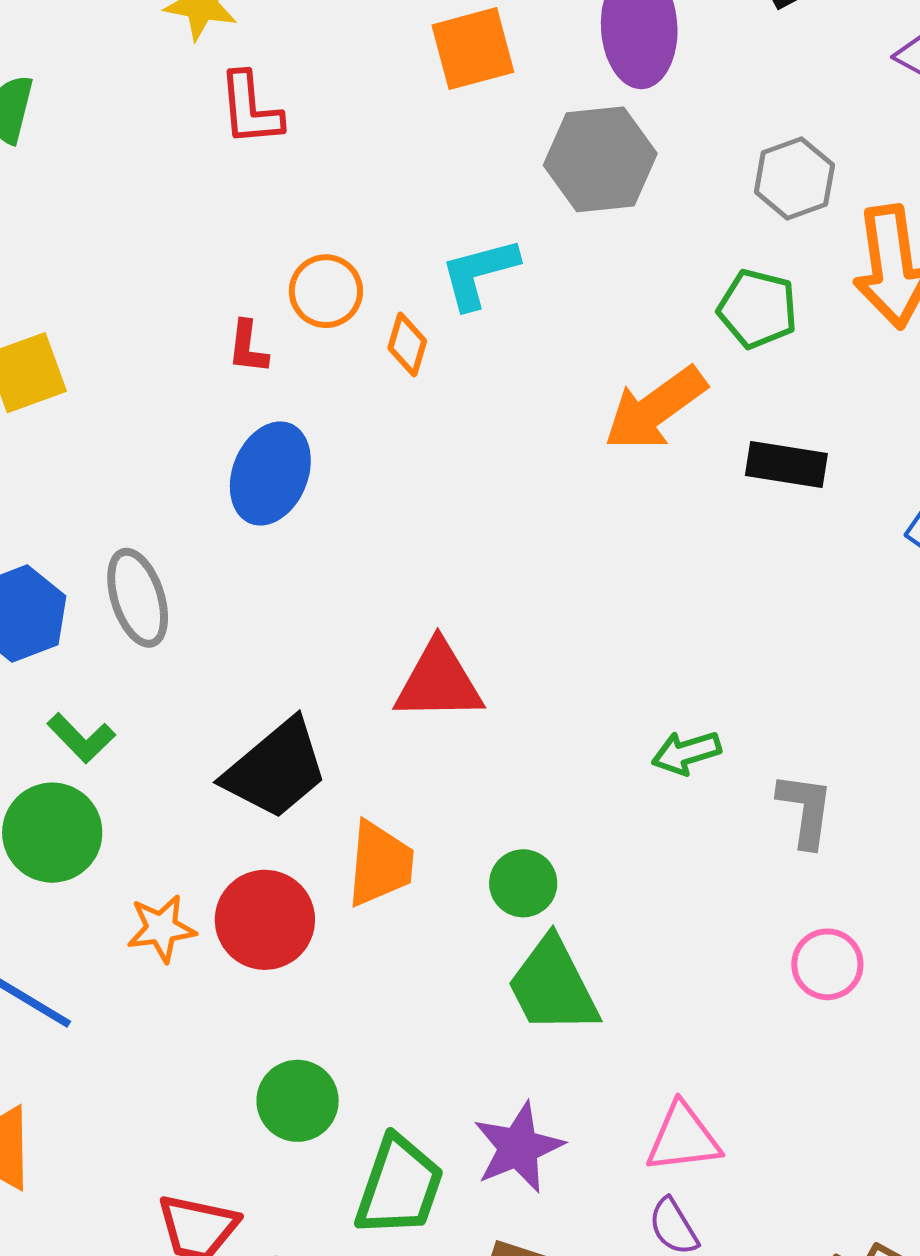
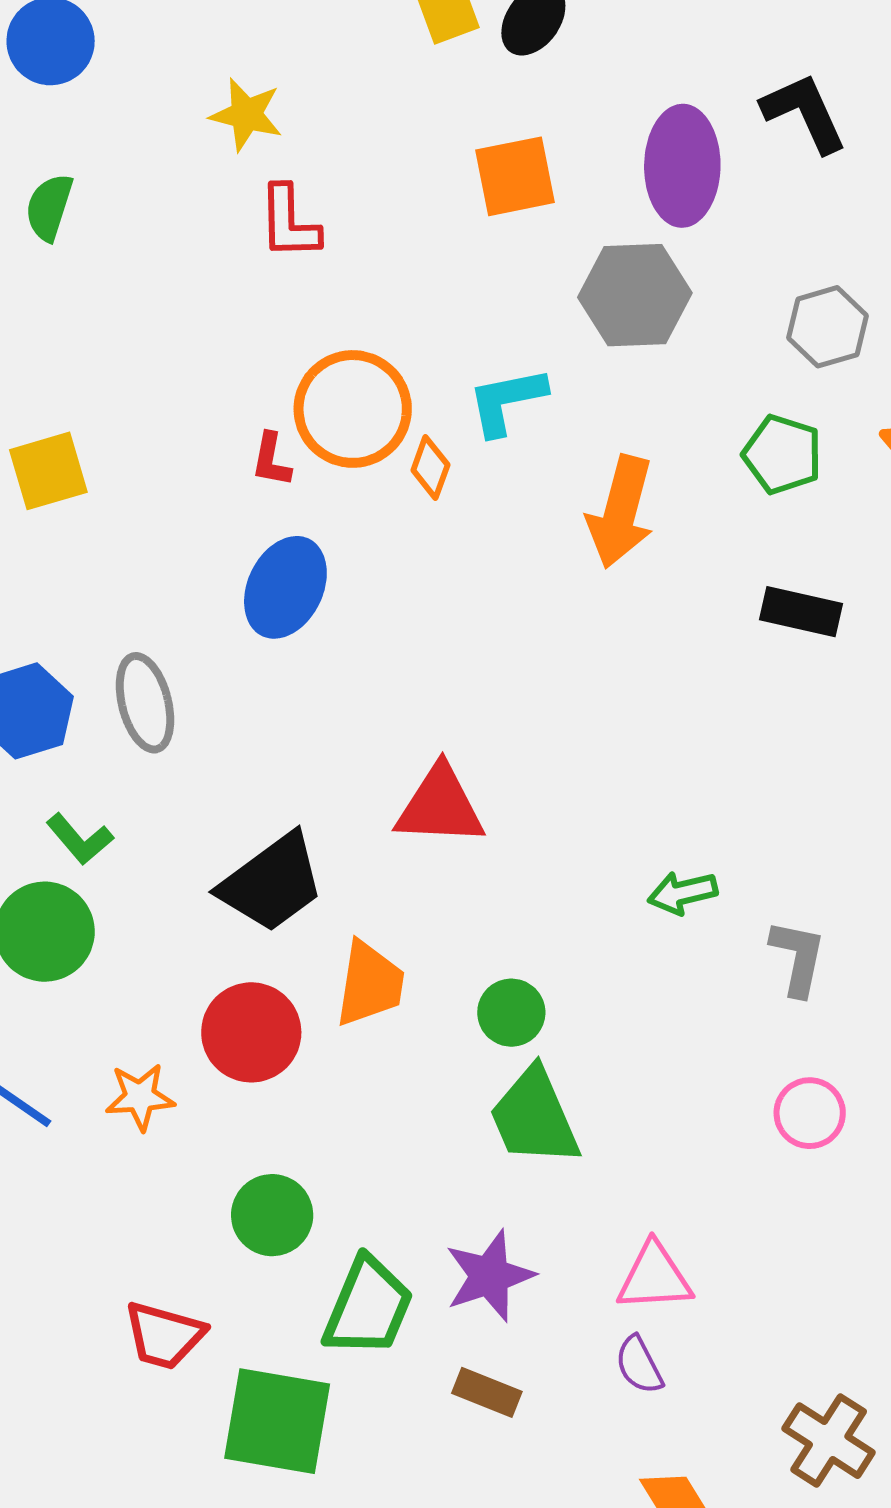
orange circle: (326, 291) -> (353, 409), size x1.6
orange arrow: (655, 409) -> (621, 512), moved, turned -43
orange star: (161, 928) -> (140, 1097), moved

